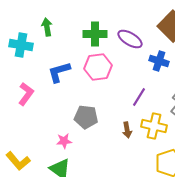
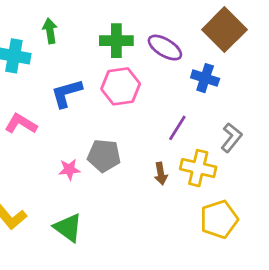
pink L-shape: (26, 94) -> (21, 124), turned -95
pink star: (64, 141) -> (69, 169), moved

